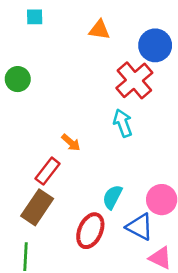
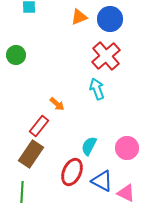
orange triangle: (99, 30) -> (79, 17), turned -30
blue circle: (155, 45) -> (110, 19), moved
blue triangle: (140, 227) -> (102, 181), moved

